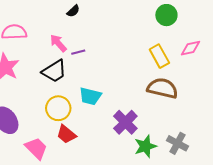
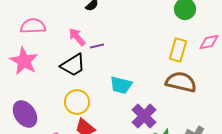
yellow rectangle: (159, 56) -> (178, 50), turned 45
cyan trapezoid: (90, 96) -> (121, 85), moved

